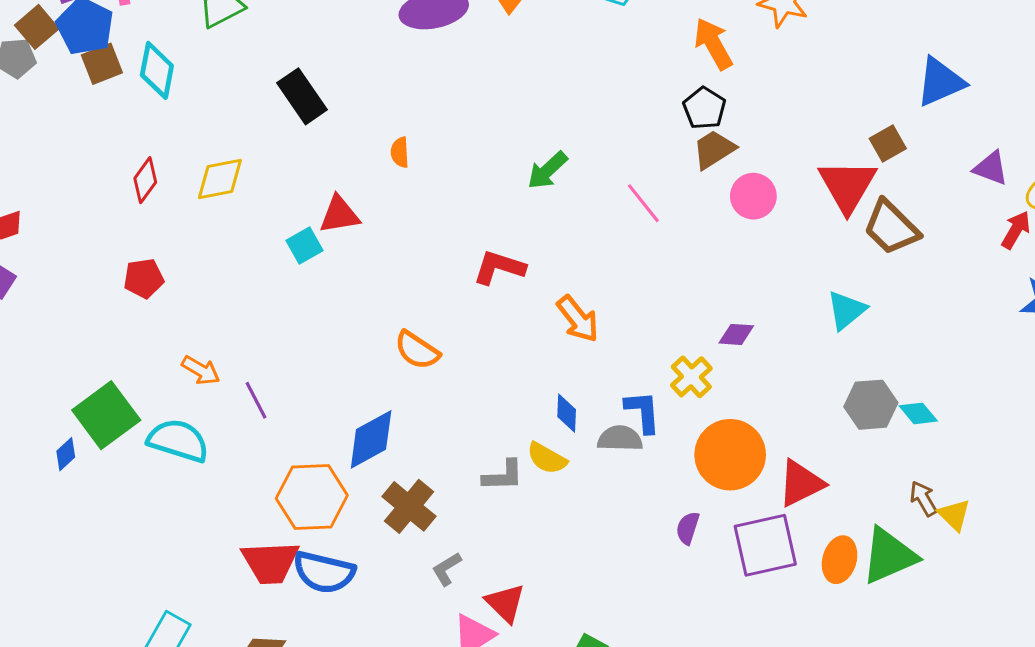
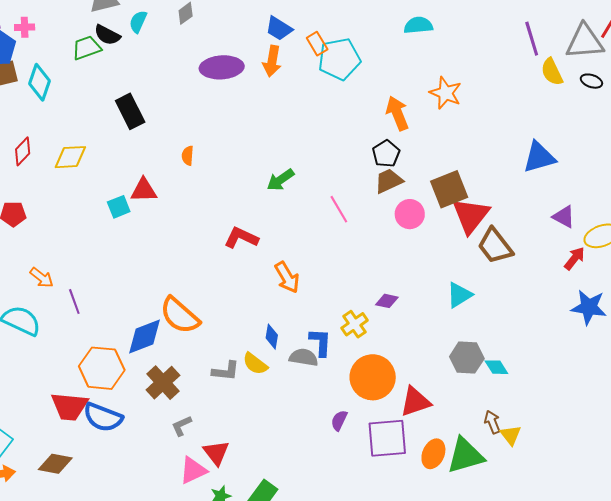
brown square: (888, 144) -> (449, 189), moved, size x1.6
orange semicircle: (417, 350) -> (180, 315), moved, size x1.4

